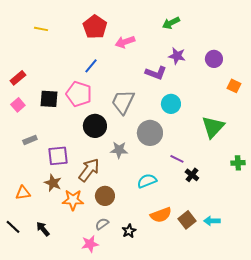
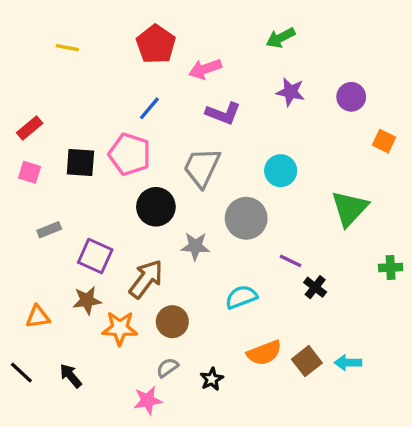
purple L-shape: (156, 73) -> (223, 113), moved
pink square: (18, 105) -> (30, 172), turned -32
purple square: (58, 156) -> (95, 256), turned 30
brown star: (53, 183) -> (87, 300), turned -30

